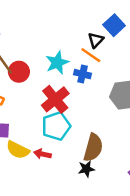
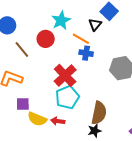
orange line: (91, 55) -> (81, 39), moved
cyan star: (57, 63) -> (61, 20), moved
red circle: (19, 72) -> (46, 39), moved

